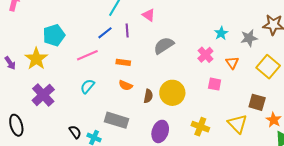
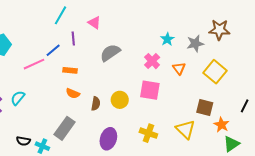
blue line: (105, 33) -> (53, 50), moved
pink square: (215, 84) -> (150, 90), moved, size x1.5
cyan semicircle: (87, 86) -> (18, 98), moved
yellow circle: (172, 93) -> (120, 100), size x0.7
gray rectangle: (116, 120) -> (64, 128), turned -70
black semicircle: (75, 132) -> (23, 141), turned 136

